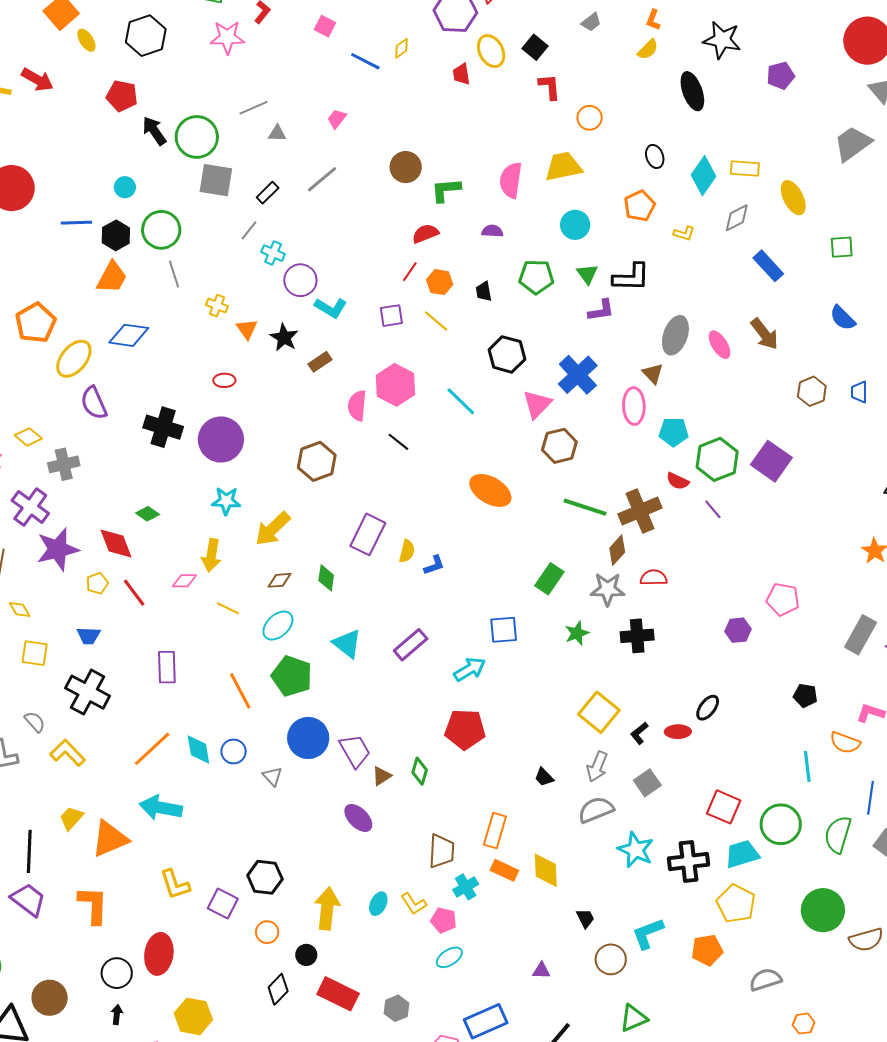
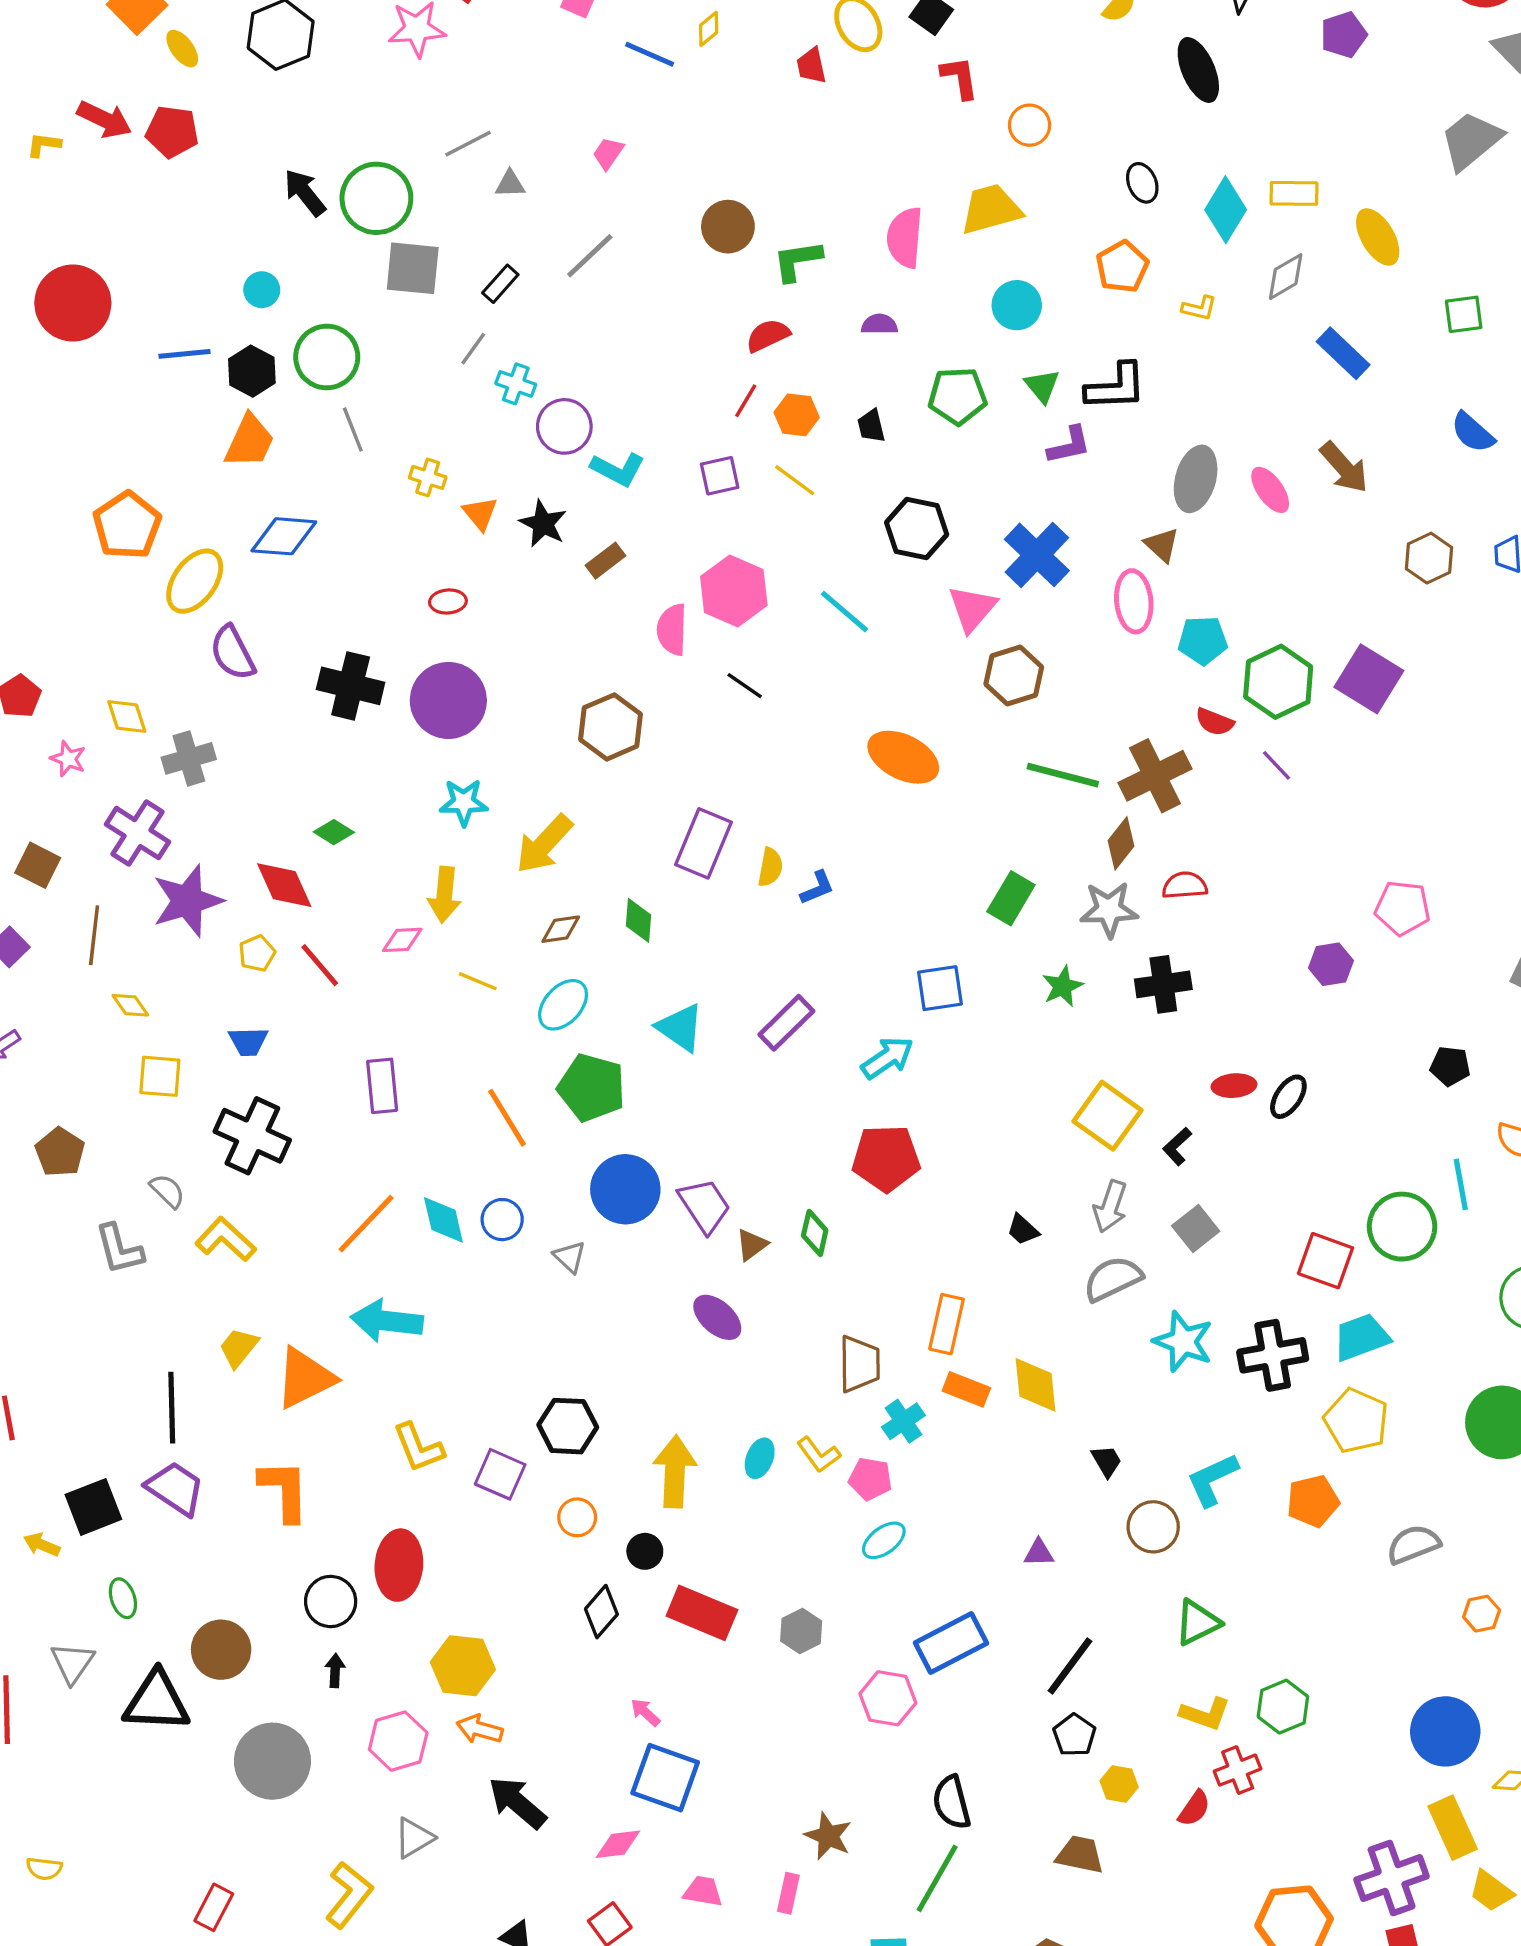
red pentagon: (122, 96) -> (172, 132), moved
yellow diamond: (28, 437) -> (127, 717), turned 36
red ellipse: (678, 732) -> (1234, 1086), moved
green circle: (781, 824) -> (1402, 1227), moved

